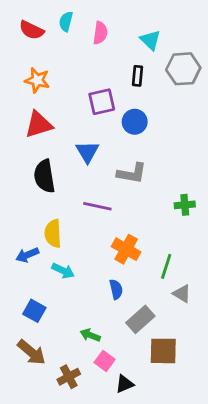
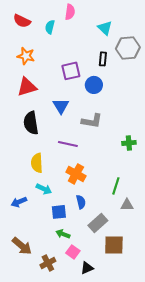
cyan semicircle: (66, 21) -> (50, 27), moved
pink semicircle: (100, 33) -> (70, 12), moved
black rectangle: (138, 76) -> (103, 59), moved
orange cross: (126, 249) -> (76, 174), moved
blue arrow: (27, 255) -> (19, 202), moved
gray triangle: (182, 294) -> (127, 205), turned -32
blue square: (34, 311) -> (59, 212), moved, turned -35

